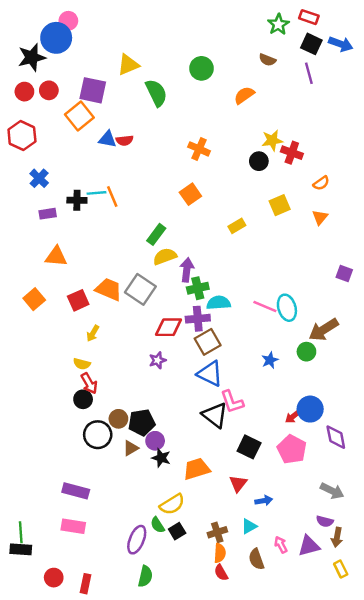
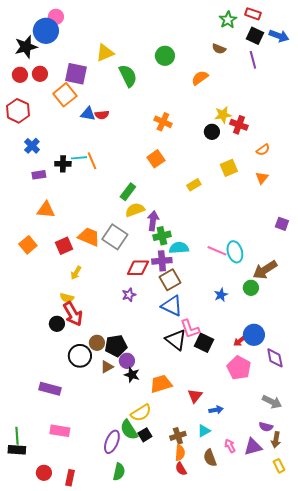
red arrow: (89, 383) -> (73, 314), size x1.4
black circle: (83, 399) -> (57, 324), moved
black square: (249, 447) -> (204, 343), moved
purple rectangle: (76, 491) -> (50, 389), moved
green semicircle: (158, 525) -> (129, 430), size x1.5

